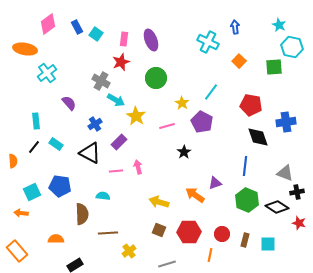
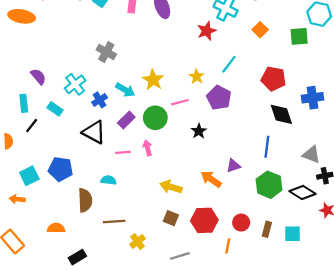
red star: (121, 62) -> (207, 31), moved
cyan cross: (47, 73) -> (75, 84), moved
green circle: (156, 78) -> (155, 118), moved
cyan arrow: (116, 100) -> (125, 90), moved
purple semicircle: (69, 103) -> (38, 77), moved
yellow star: (136, 116) -> (153, 80), moved
cyan rectangle: (36, 121) -> (24, 103), moved
cyan rectangle: (56, 144) -> (55, 109), moved

